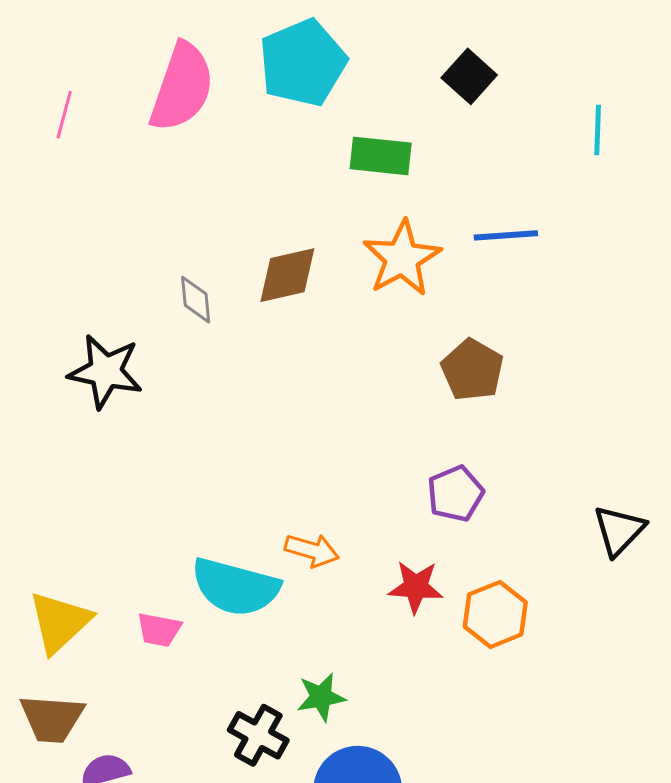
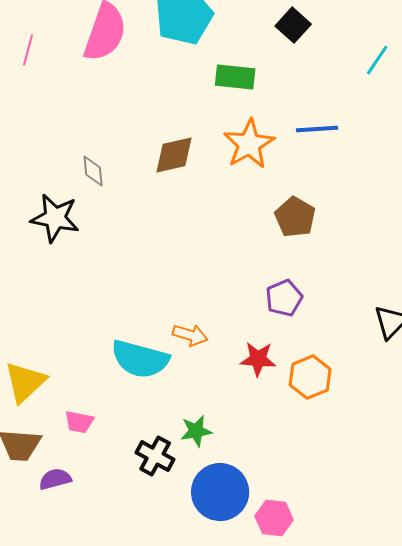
cyan line: (598, 130) -> (377, 60), turned 32
gray diamond: (196, 300) -> (93, 171), moved
pink trapezoid: (159, 630) -> (79, 422), moved

